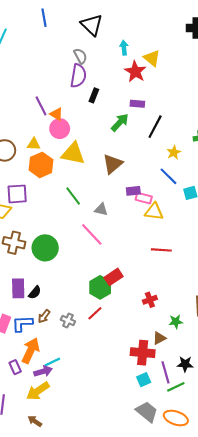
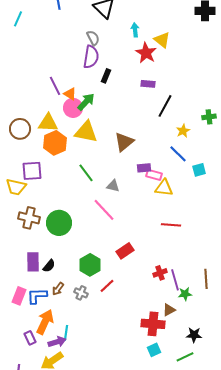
green arrow: (120, 122) -> (86, 102), moved
yellow triangle: (34, 144) -> (48, 123), size x1.5
green hexagon: (100, 287) -> (90, 265), moved
cyan line: (52, 362) -> (66, 333), turned -56
purple line: (165, 372) -> (175, 280), moved

